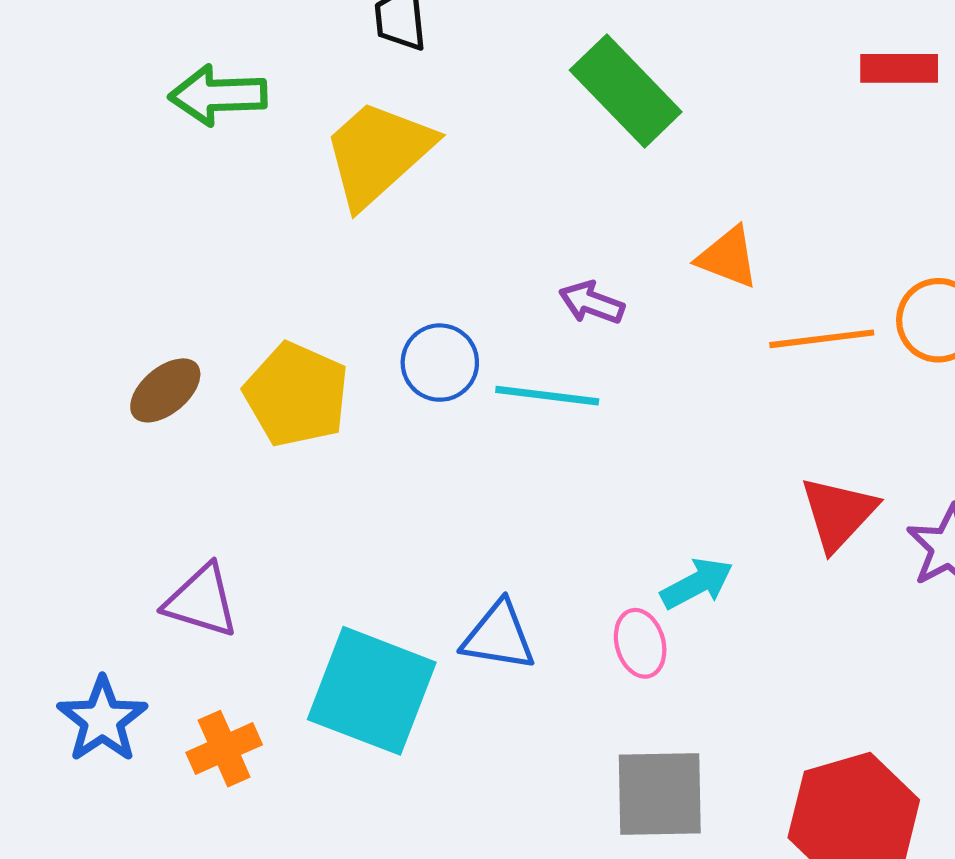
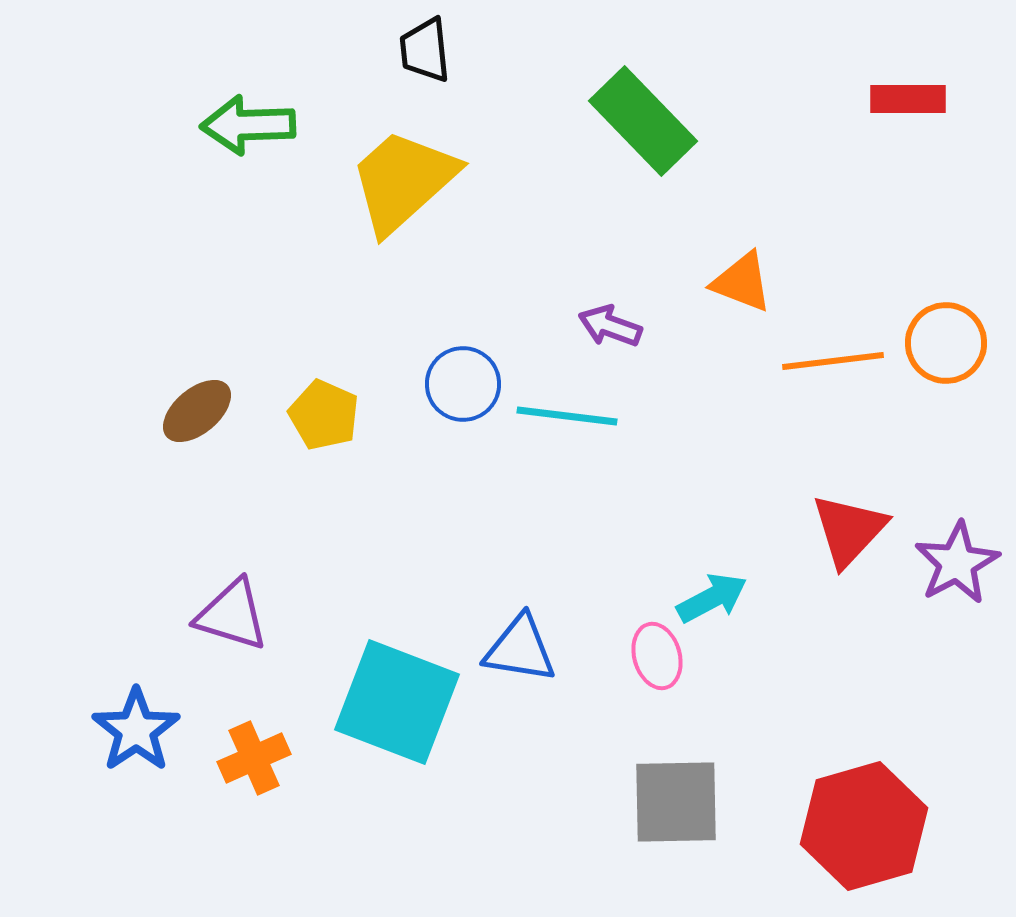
yellow pentagon: (296, 395) -> (324, 415), size x0.7

